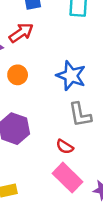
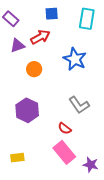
blue star: (71, 76) -> (75, 59), moved
gray L-shape: (80, 115) -> (79, 105), turned -30

